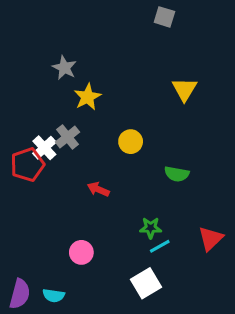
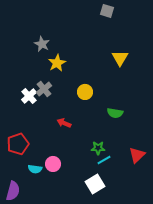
red pentagon: (27, 165) -> (18, 144), moved
cyan semicircle: (54, 295) -> (35, 169), moved

